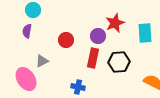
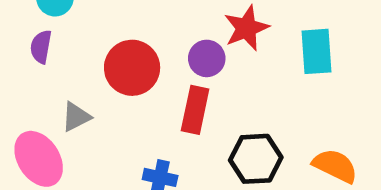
red circle: (66, 40) -> (132, 68), size x1.5
black hexagon: (119, 62) -> (256, 159), moved

